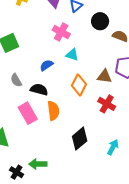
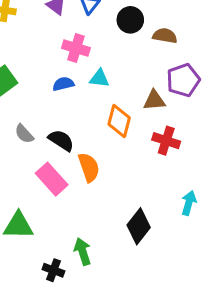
blue semicircle: (46, 65) -> (63, 84), moved, turned 32
black semicircle: (39, 89) -> (61, 140), turned 30
black diamond: (80, 139) -> (139, 226), moved
green arrow: (38, 164) -> (83, 251), turned 84

